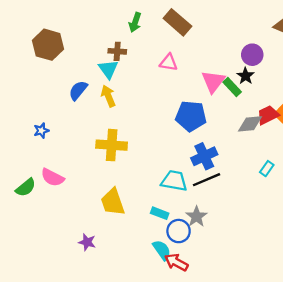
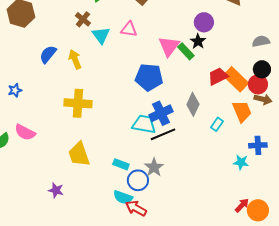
brown cross: (117, 51) -> (83, 19), turned 35
cyan triangle: (108, 69) -> (101, 35), moved
gray diamond: (250, 124) -> (193, 104), moved, turned -60
cyan trapezoid: (174, 181) -> (144, 124), moved
cyan semicircle: (162, 250) -> (123, 197), turned 144

